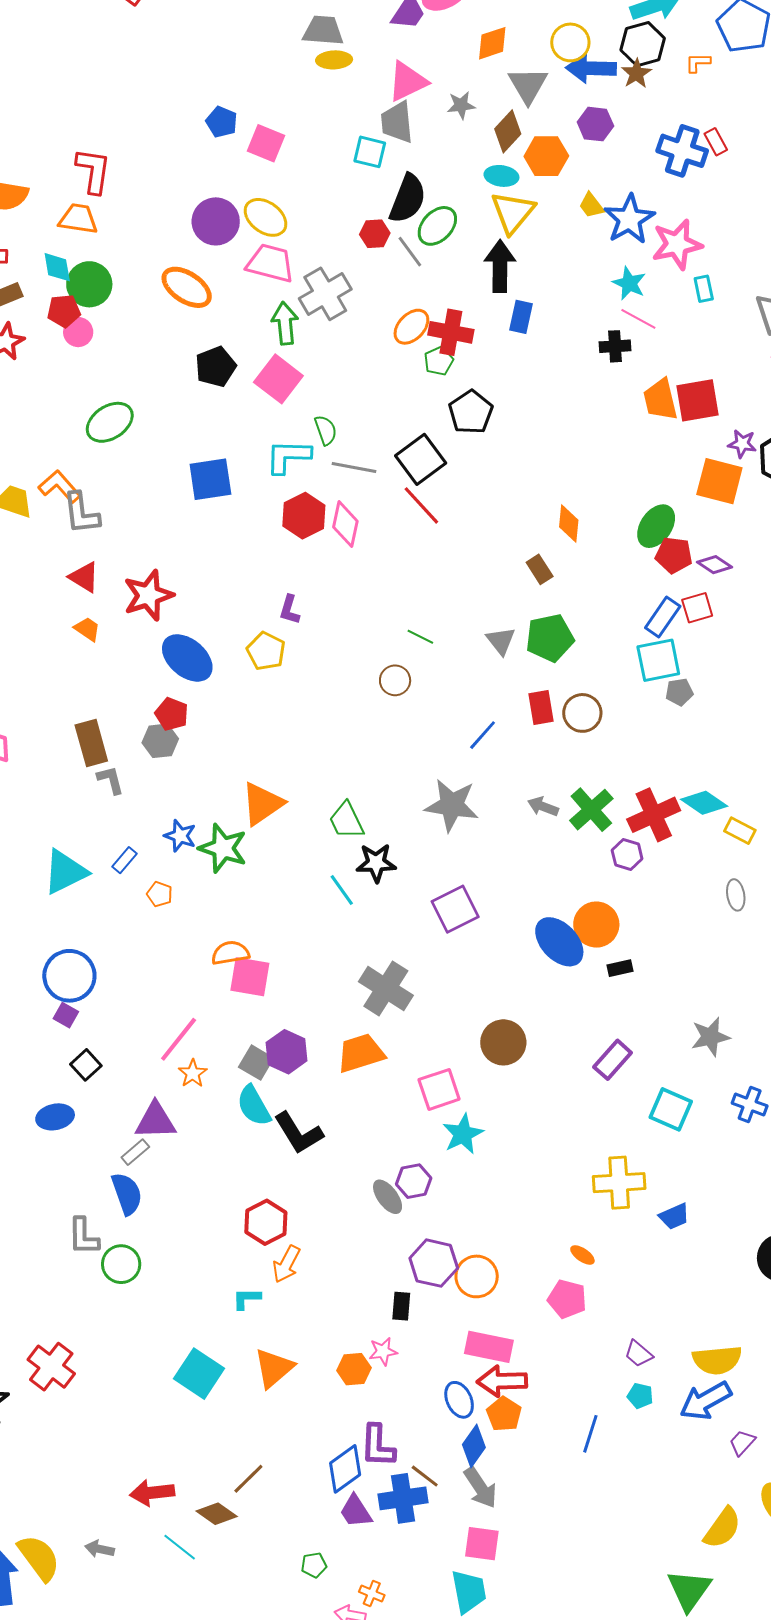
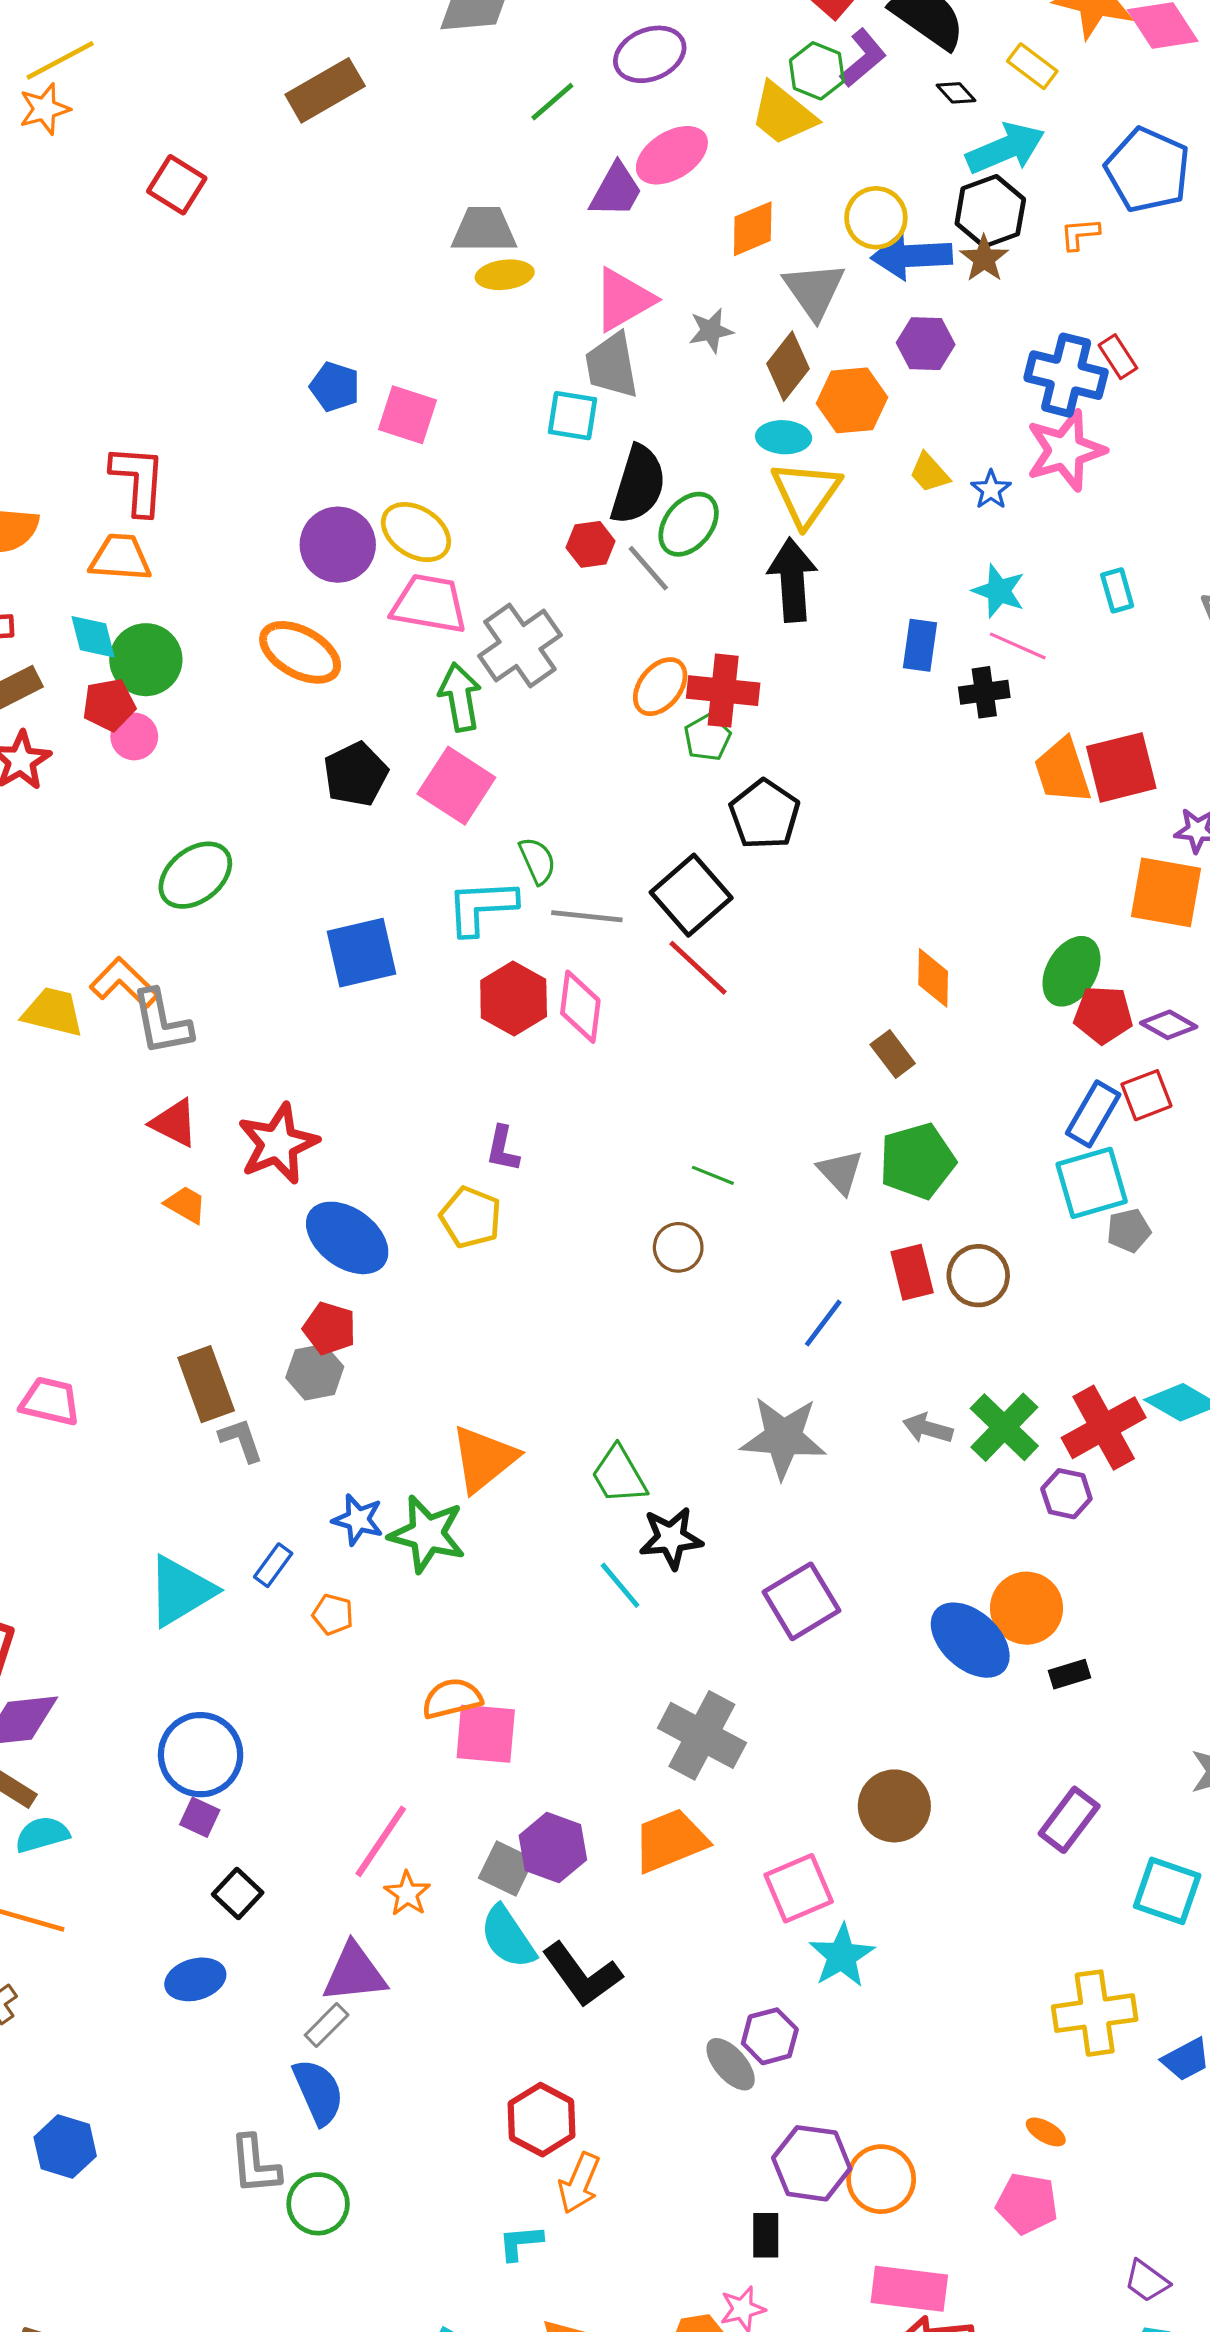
blue star: (629, 219) -> (991, 490), size x0.5
pink star: (677, 244) -> (1065, 450), moved
blue rectangle: (521, 317) -> (920, 645), moved

